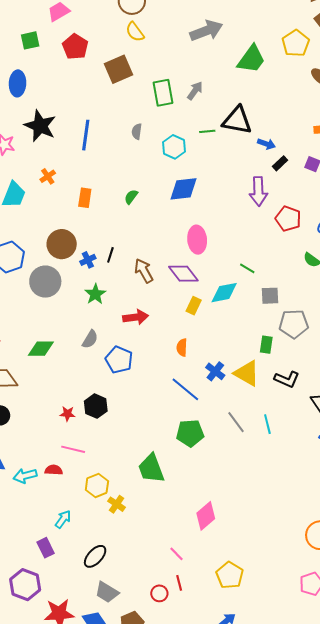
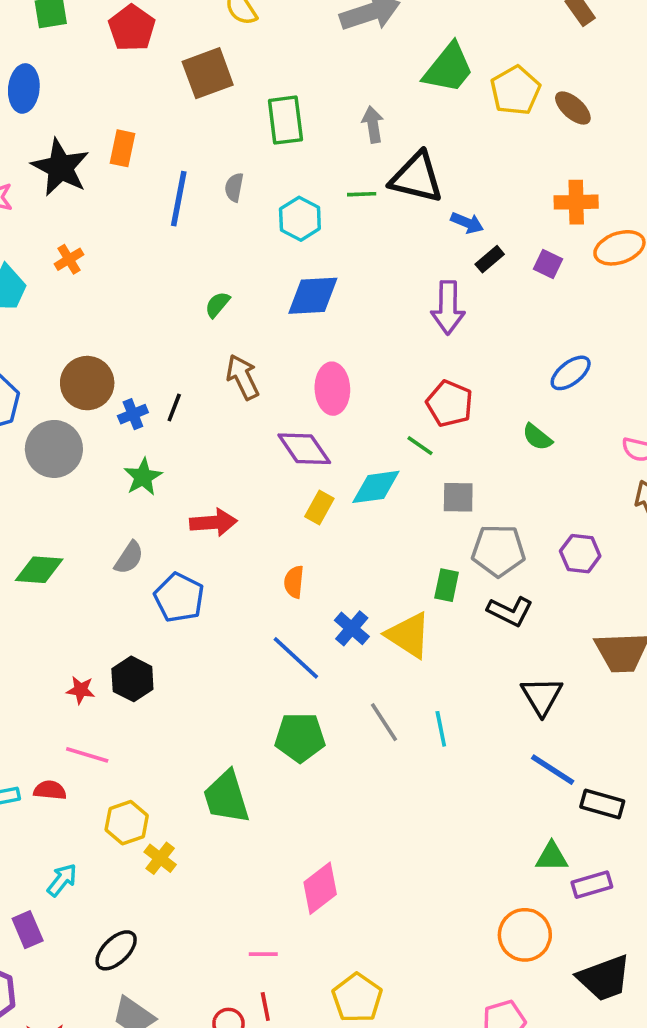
yellow pentagon: (296, 43) -> (515, 90), moved
gray arrow: (195, 91) -> (373, 125), moved, turned -48
blue line: (86, 135) -> (179, 199), moved
orange rectangle: (85, 198) -> (122, 148), moved
red pentagon: (288, 219) -> (450, 404), moved
brown arrow: (144, 271) -> (243, 377), moved
black L-shape: (287, 379) -> (510, 611), moved
pink line: (176, 554) -> (263, 954), turned -49

